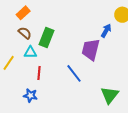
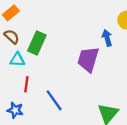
blue arrow: (106, 31) -> (107, 38), turned -48
blue line: (74, 73) -> (54, 100), moved

